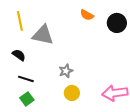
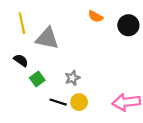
black line: (26, 79) -> (58, 102), moved
green square: (27, 99) -> (37, 79), moved

